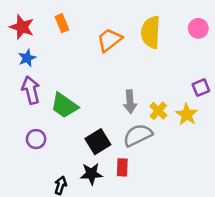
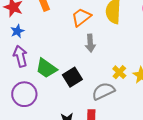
gray arrow: (130, 102) -> (90, 43), moved
purple circle: (36, 139) -> (24, 94), size x1.6
black square: (98, 142) -> (72, 77), moved

